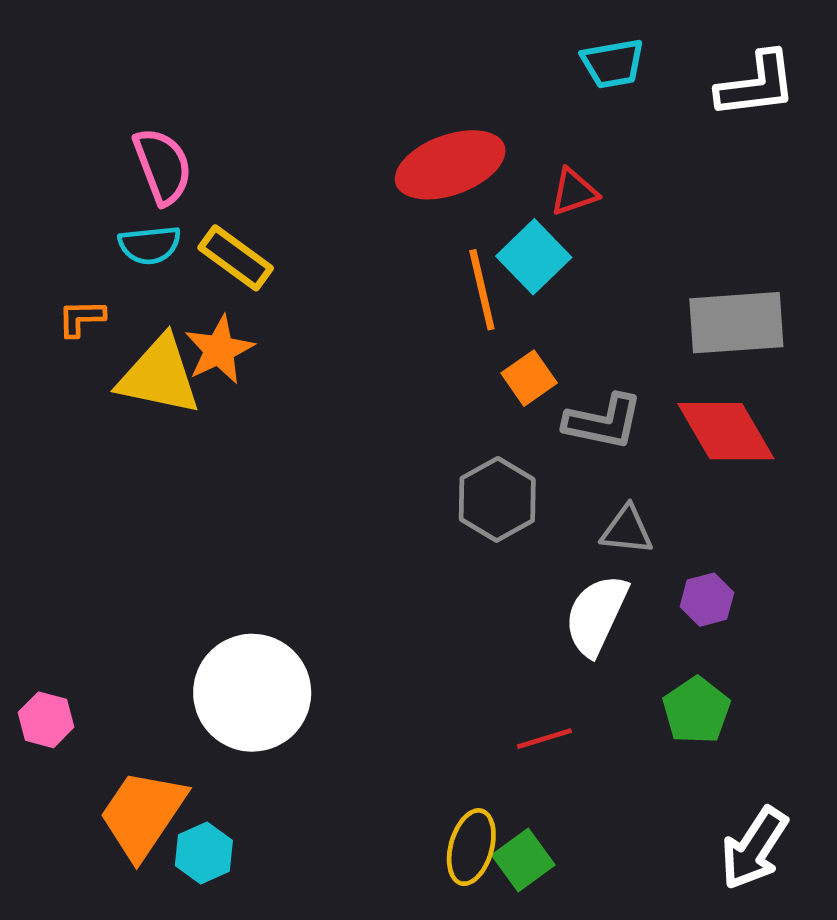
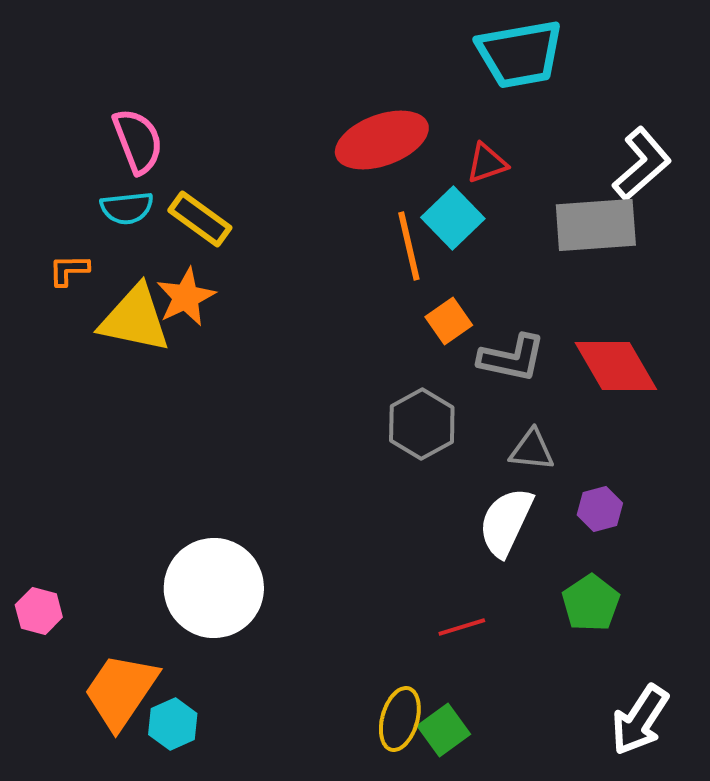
cyan trapezoid: (613, 64) -> (520, 54), size x1.6
white L-shape: (756, 85) -> (642, 164), moved, turned -34
gray rectangle: (736, 323) -> (596, 225), moved

